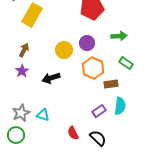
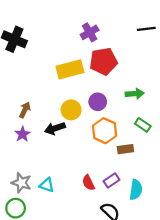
yellow rectangle: (32, 15) -> (70, 69), moved, turned 45
black arrow: (51, 78) -> (55, 128), moved
cyan semicircle: (120, 106) -> (136, 190), moved
gray star: (21, 113) -> (21, 183), turned -30
red semicircle: (73, 133) -> (88, 183), moved

